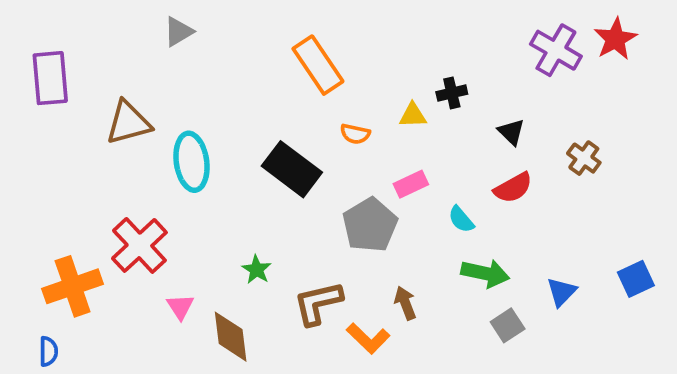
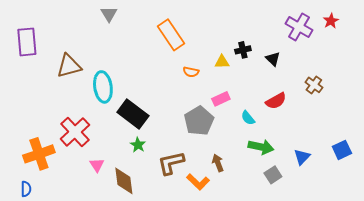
gray triangle: (178, 32) -> (109, 14), moved, turned -30
red star: (615, 39) -> (331, 21), size x0.7
black triangle: (511, 132) -> (273, 59), moved
black rectangle: (292, 169) -> (133, 114), moved

